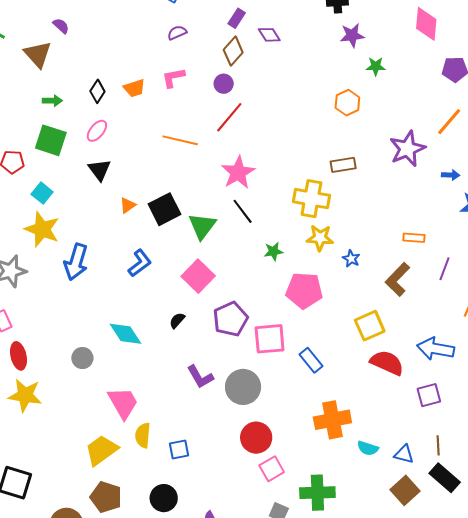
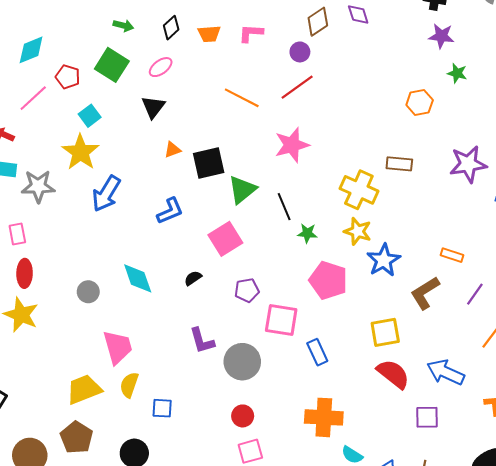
black line: (243, 211) -> (284, 207), moved
blue star: (351, 259) -> (384, 260), size x1.8
purple pentagon: (230, 319) -> (247, 290), size x0.7
red circle: (256, 438) -> (243, 416), size x0.7

